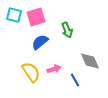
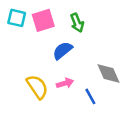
green arrow: (67, 30) -> (77, 23), moved
blue semicircle: (40, 42) -> (63, 51), moved

